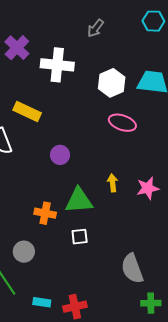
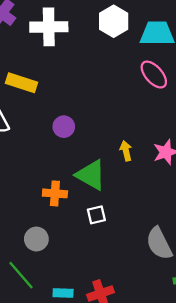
white hexagon: (112, 83) -> (114, 21), moved
pink ellipse: (122, 123) -> (154, 75), moved, turned 36
green triangle: (79, 201) -> (91, 175), turned 40

